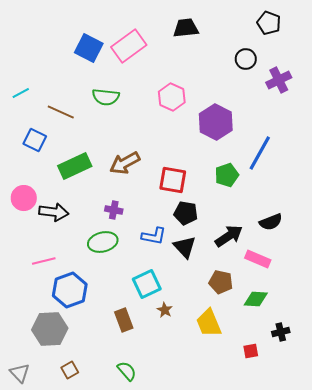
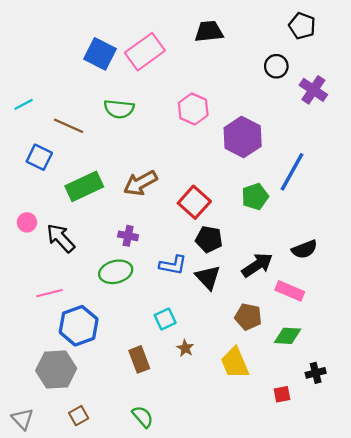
purple cross: (279, 80) -> (313, 90), turned -30
red square: (173, 180) -> (194, 202), turned 32
pink circle: (24, 198) -> (27, 222), size x0.7
black arrow: (54, 212) -> (61, 238), turned -140
cyan square: (147, 284) -> (165, 319), size x0.7

